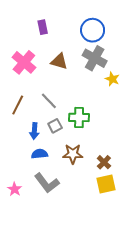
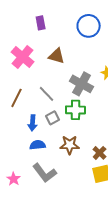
gray cross: (95, 58) -> (82, 84), moved

